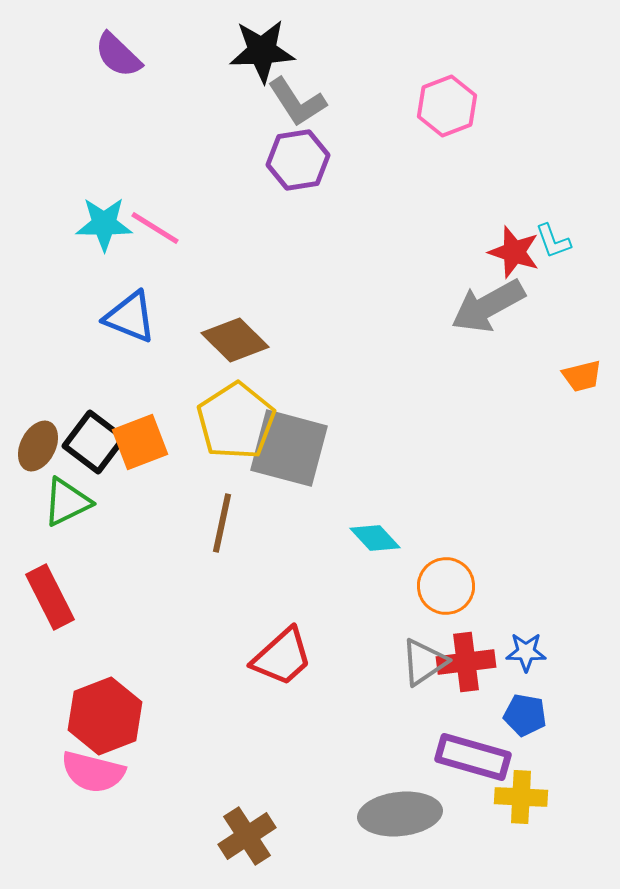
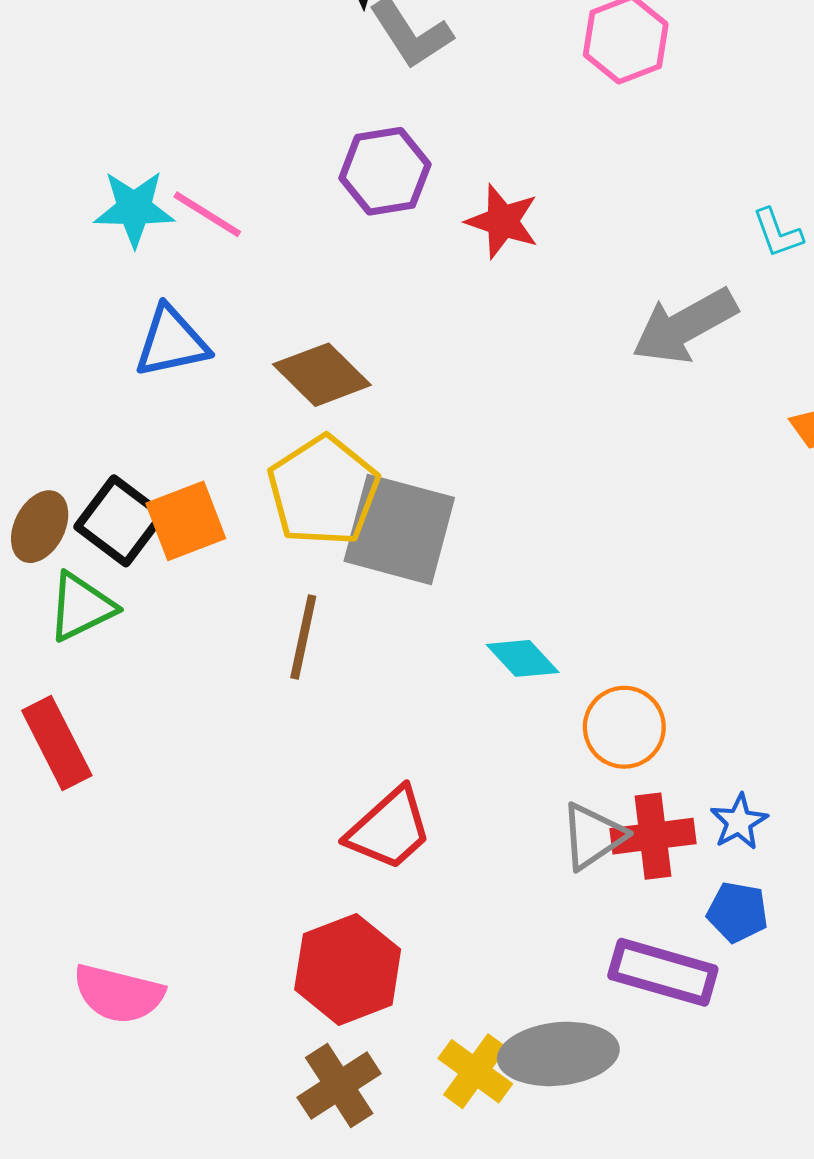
purple hexagon: (298, 160) -> (385, 171), moved
red star: (514, 252) -> (502, 221), moved
blue triangle: (130, 317) -> (171, 342), turned -34
blue star: (526, 652) -> (739, 822), turned -30
red hexagon: (105, 716) -> (348, 969), moved
yellow cross: (521, 797) -> (475, 1071), moved, turned 33

